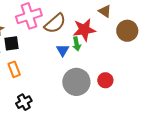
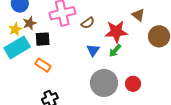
brown semicircle: (55, 23) -> (88, 23), size x0.6
green arrow: (77, 44) -> (115, 51), moved, turned 48
orange rectangle: (14, 69) -> (43, 65), turned -42

